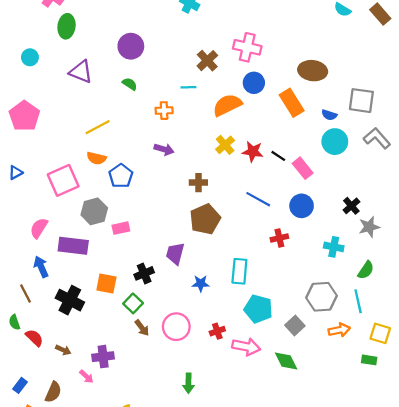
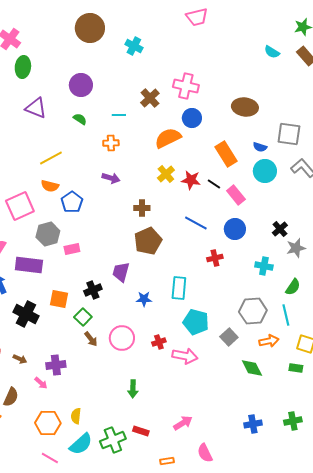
cyan line: (188, 87) -> (119, 115), moved
orange rectangle: (292, 103) -> (226, 154), moved
green diamond: (286, 361) -> (252, 368), moved

